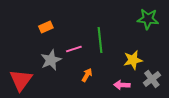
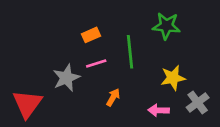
green star: (148, 19) -> (166, 26), moved
orange rectangle: (46, 27) -> (91, 35), moved

